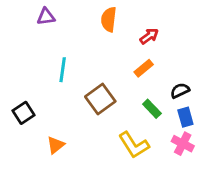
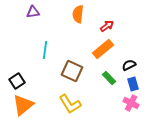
orange rectangle: (144, 68) -> (103, 49), size x1.5
brown square: (100, 99) -> (72, 71), turned -30
orange triangle: (56, 145) -> (23, 105), moved, size x1.6
yellow L-shape: (134, 145) -> (70, 104), moved

